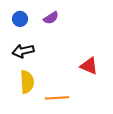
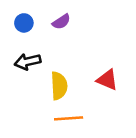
yellow semicircle: (27, 82) -> (59, 86), moved

